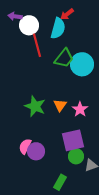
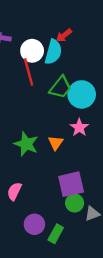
white circle: (29, 25) -> (32, 51), moved
pink star: (80, 109) -> (79, 127), moved
purple circle: (36, 151) -> (34, 224), moved

